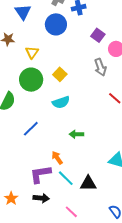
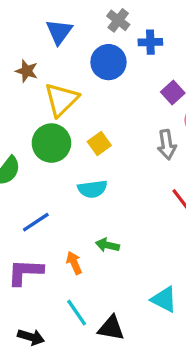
yellow triangle: (32, 52) -> (61, 100), size x1.6
orange arrow: (57, 158) -> (74, 263), moved
purple L-shape: (40, 174) -> (25, 272), moved

